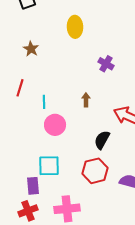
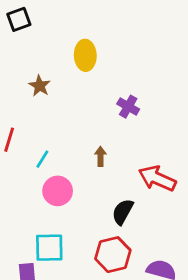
brown star: (31, 49) -> (40, 86), moved
cyan line: (44, 102) -> (42, 159), turned 32

